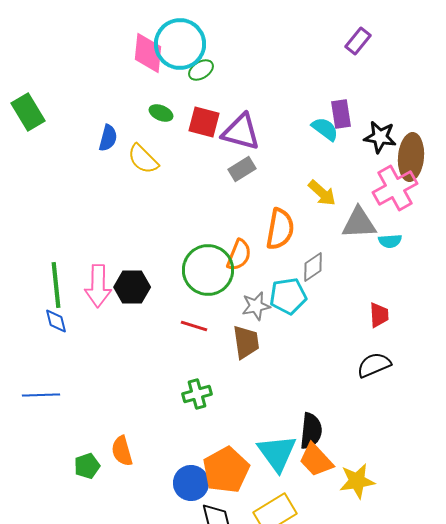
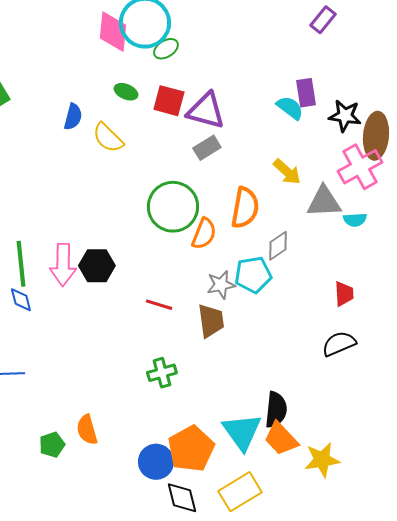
green circle: (208, 270) -> (173, 207), moved

